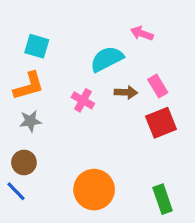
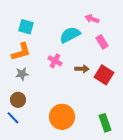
pink rectangle: (158, 86) -> (102, 42), moved
brown arrow: (126, 92) -> (82, 69), moved
red square: (161, 123) -> (104, 75), turned -36

